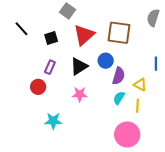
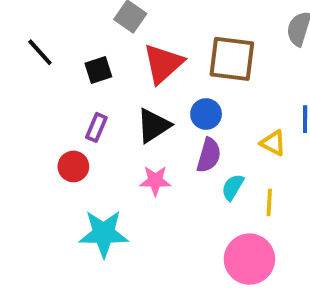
purple semicircle: (119, 76) -> (209, 155), moved
yellow triangle: (140, 85) -> (273, 143), moved
cyan star: (53, 121) -> (104, 233), size x1.4

